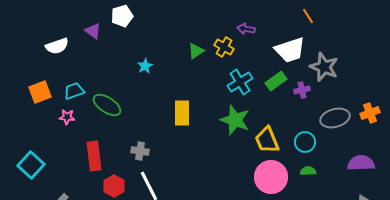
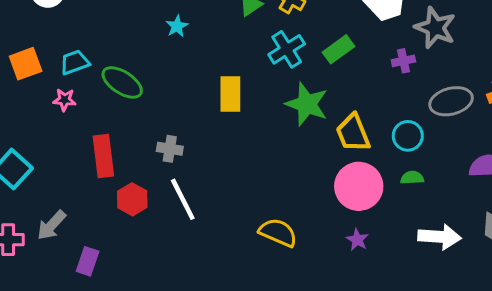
green rectangle: (276, 81) -> (339, 49), moved
cyan cross: (240, 82) -> (287, 49), moved

